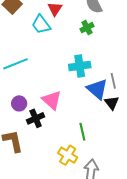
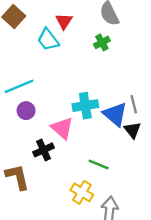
cyan cross: (80, 66) -> (85, 106), moved
purple circle: (19, 103) -> (26, 111), moved
green line: (82, 132) -> (99, 165), turned -54

